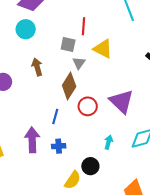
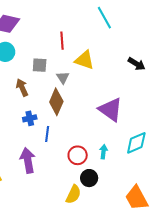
gray square: (68, 45) -> (40, 65), moved
red circle: (88, 106) -> (78, 155), moved
blue cross: (59, 146) -> (30, 118), moved

